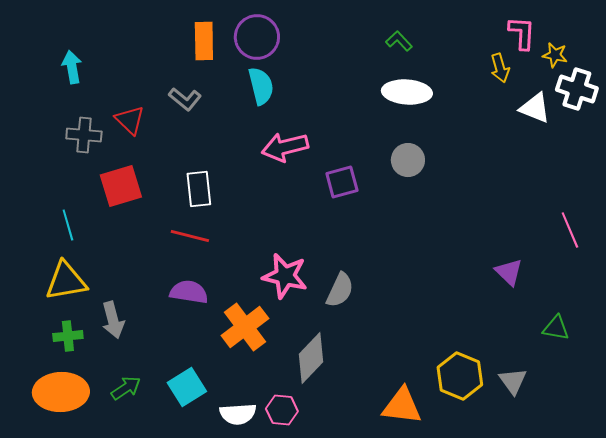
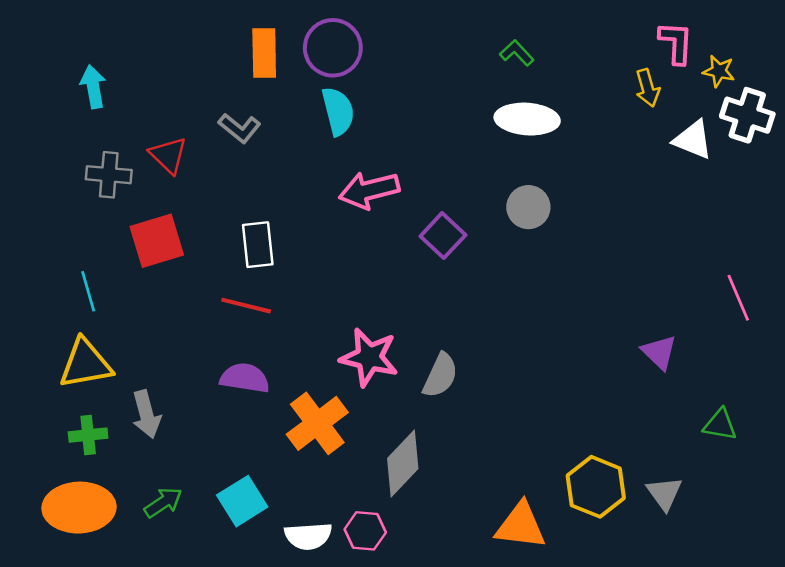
purple square: (342, 182) -> (443, 236), turned -32

